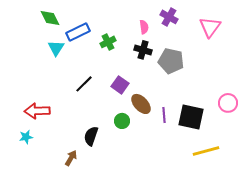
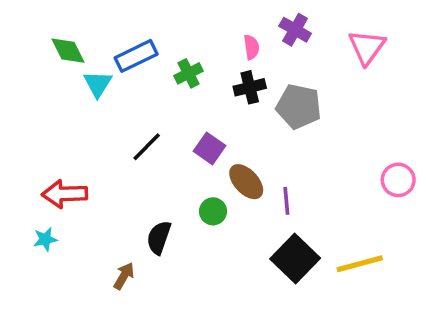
green diamond: (50, 18) -> (68, 51), moved
black cross: (143, 50) -> (250, 87), turned -30
black square: (191, 117) -> (295, 259), moved, turned 32

